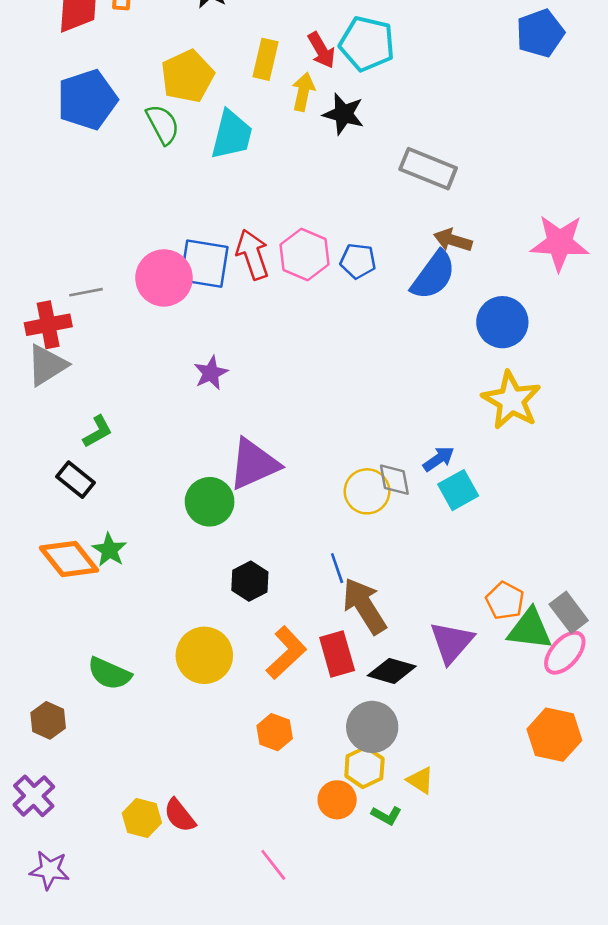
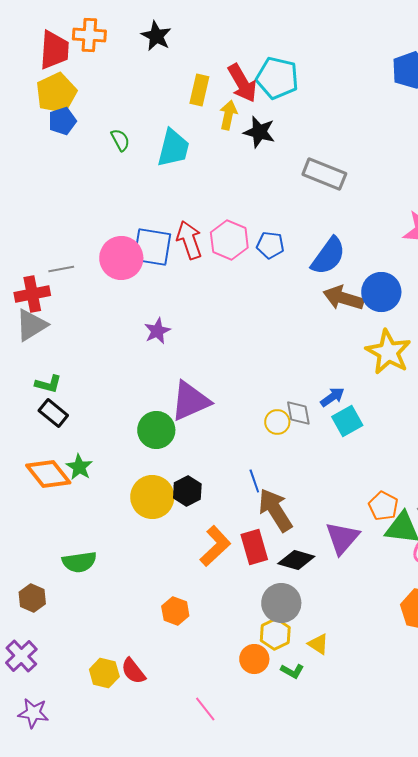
red arrow: (321, 50) -> (242, 83), size x1.4
yellow pentagon: (187, 76) -> (56, 93), moved
blue pentagon: (87, 100) -> (62, 121), size x0.6
green semicircle: (163, 124) -> (120, 140), size x0.7
brown arrow: (453, 240) -> (343, 298), moved, size x1.4
green L-shape: (98, 431) -> (48, 384), moved, turned 44
yellow circle: (367, 491) -> (277, 422), size x0.7
yellow circle: (204, 655) -> (152, 497), moved
green semicircle: (109, 674) -> (79, 562), turned -32
orange hexagon: (275, 732) -> (175, 611), moved

